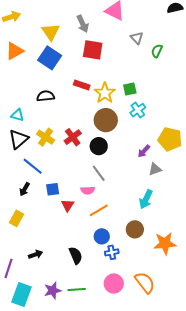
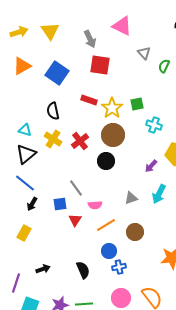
yellow triangle: (51, 32) -> (50, 31), moved
black semicircle: (46, 96) -> (53, 111), turned -96
cyan cross: (138, 110) -> (154, 125), moved, turned -35
yellow cross: (46, 137) -> (53, 139), moved
red cross: (73, 137) -> (80, 141), moved
blue line: (33, 166) -> (25, 183), moved
gray triangle: (155, 169) -> (131, 198), moved
gray line: (99, 173) -> (76, 188), moved
cyan arrow: (146, 199) -> (159, 194), moved
brown circle: (135, 229) -> (135, 232), moved

